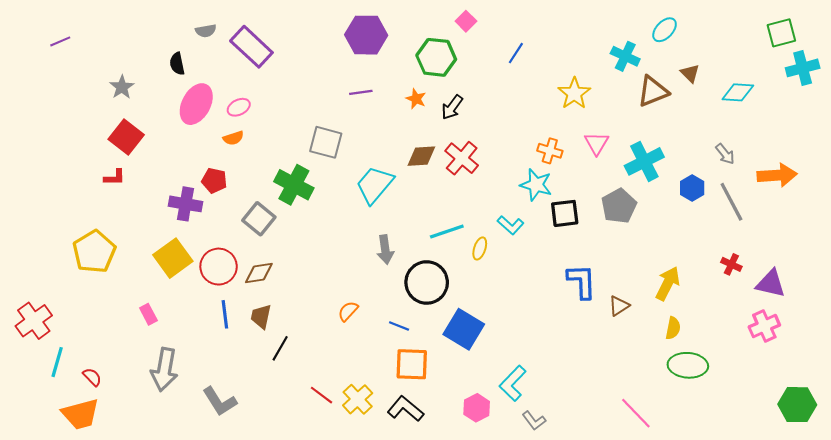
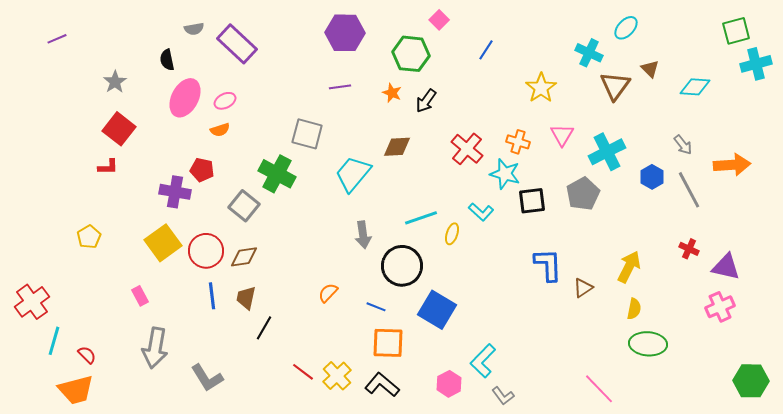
brown triangle: (653, 91) -> (615, 86), turned -32
red cross: (462, 158) -> (467, 149), moved
yellow pentagon: (94, 252) -> (89, 237), size x0.6

